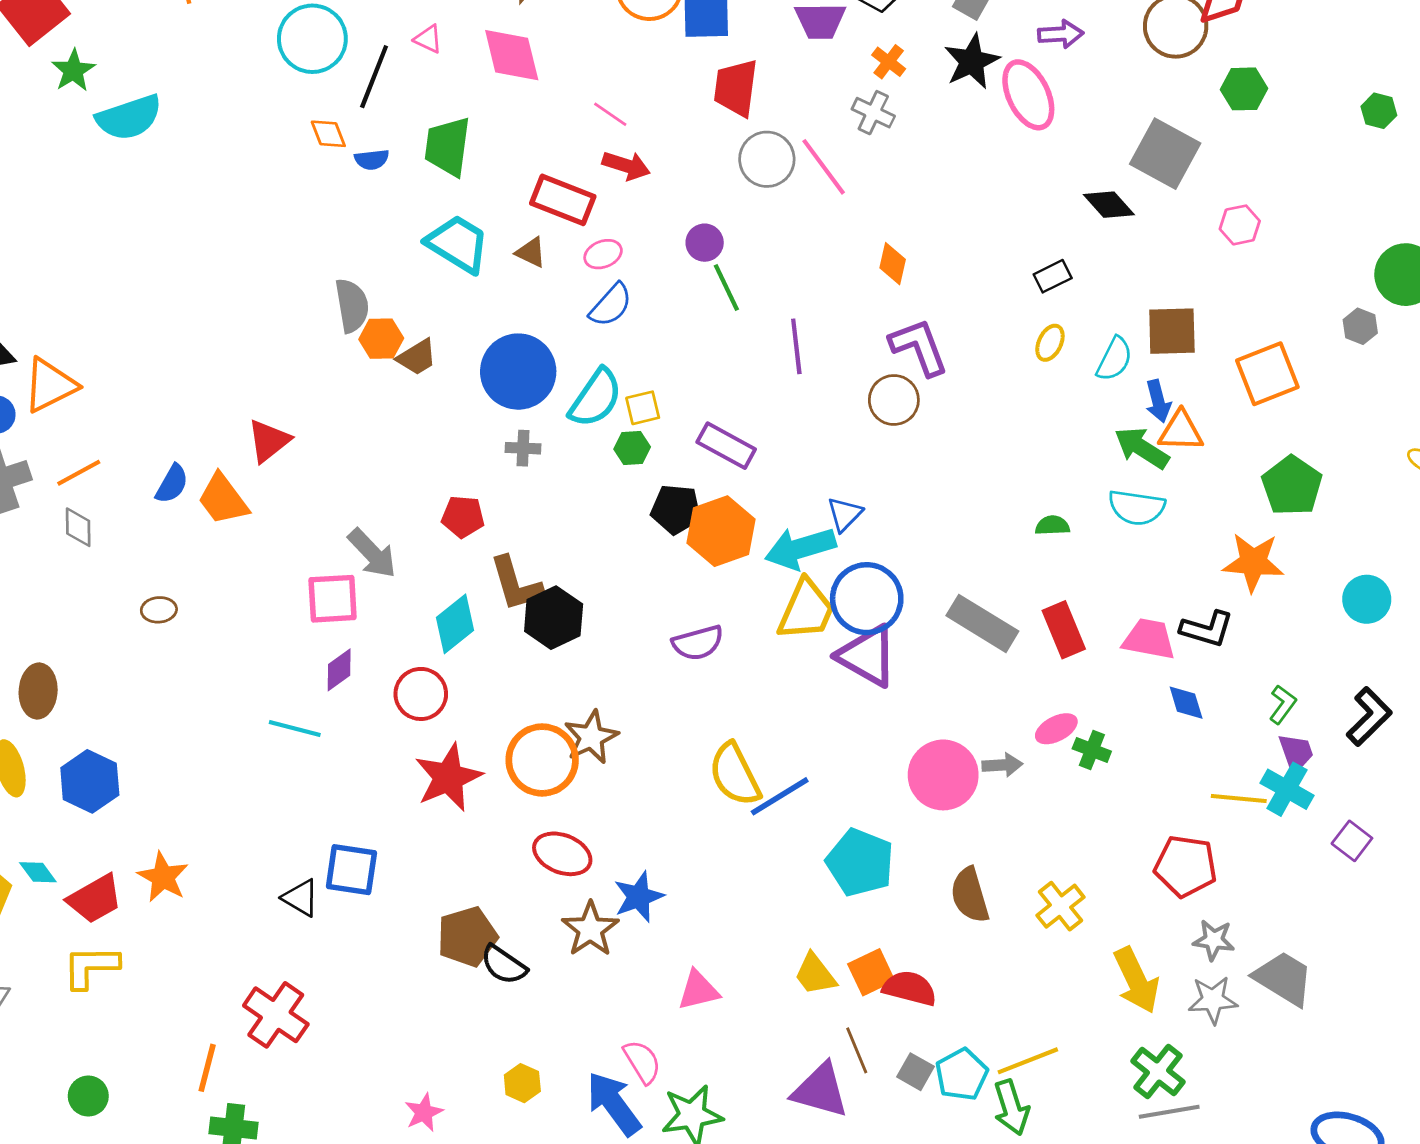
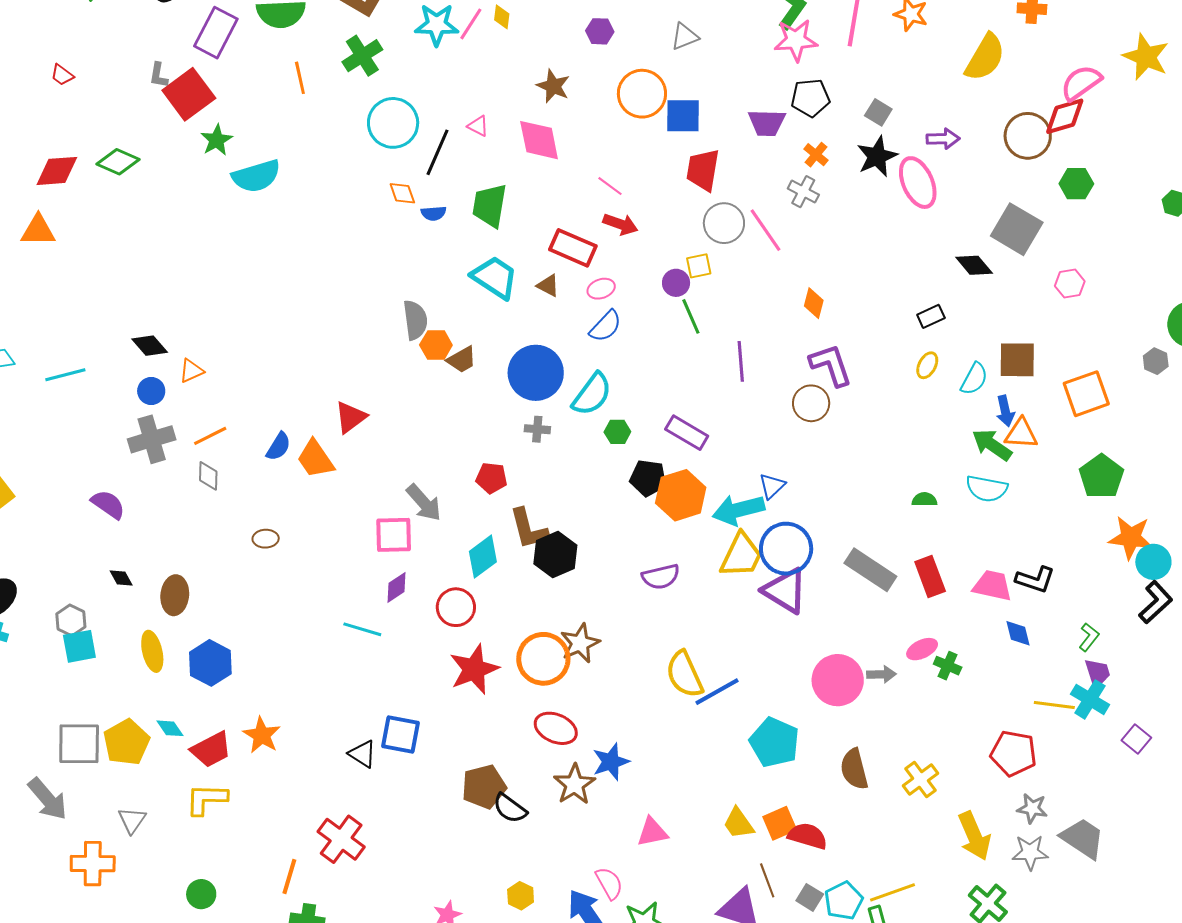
orange triangle: (50, 385) -> (191, 371), size x0.6
yellow square: (643, 408) -> (699, 266), moved
orange star: (1253, 562) -> (1131, 538), moved
black L-shape: (1369, 717) -> (1156, 602), moved

